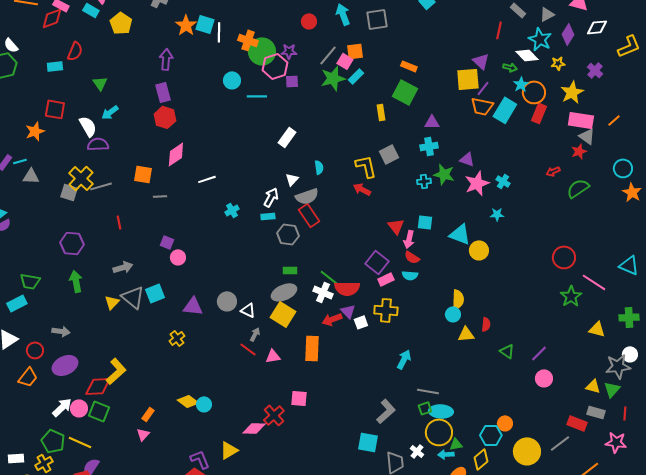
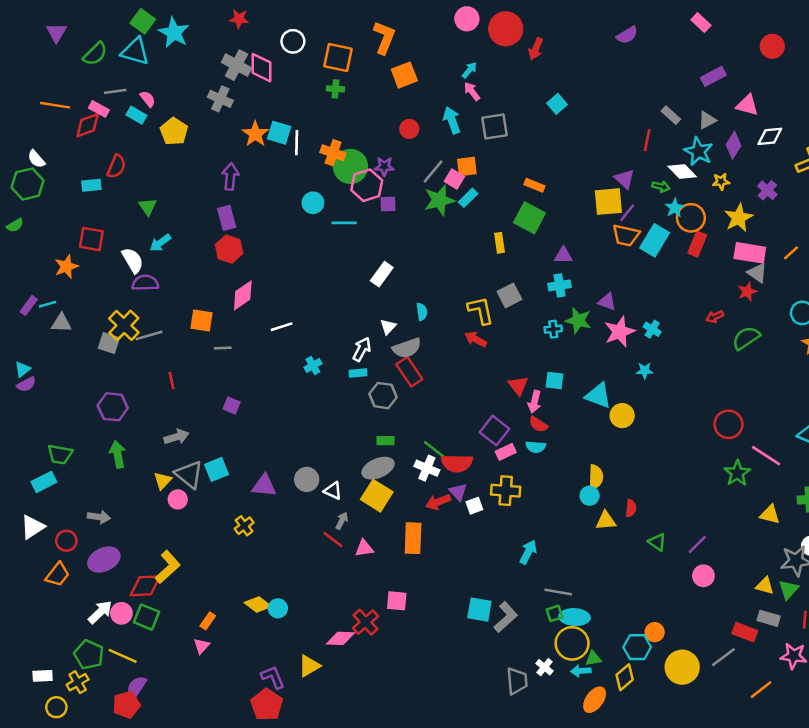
pink circle: (178, 257) -> (178, 499), moved
cyan square: (368, 442) -> (479, 610), moved

